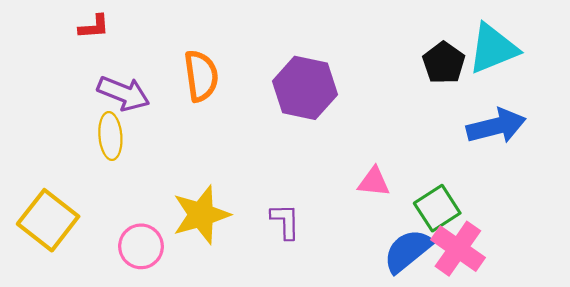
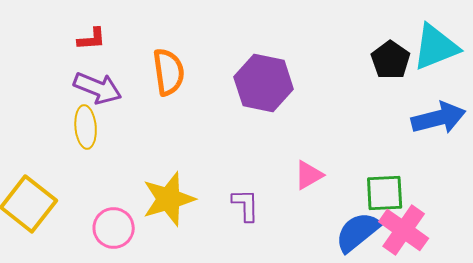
red L-shape: (94, 27) -> (92, 39), moved
pink triangle: (374, 182) -> (309, 175), moved, turned -36
green square: (437, 208) -> (385, 193), turned 30

